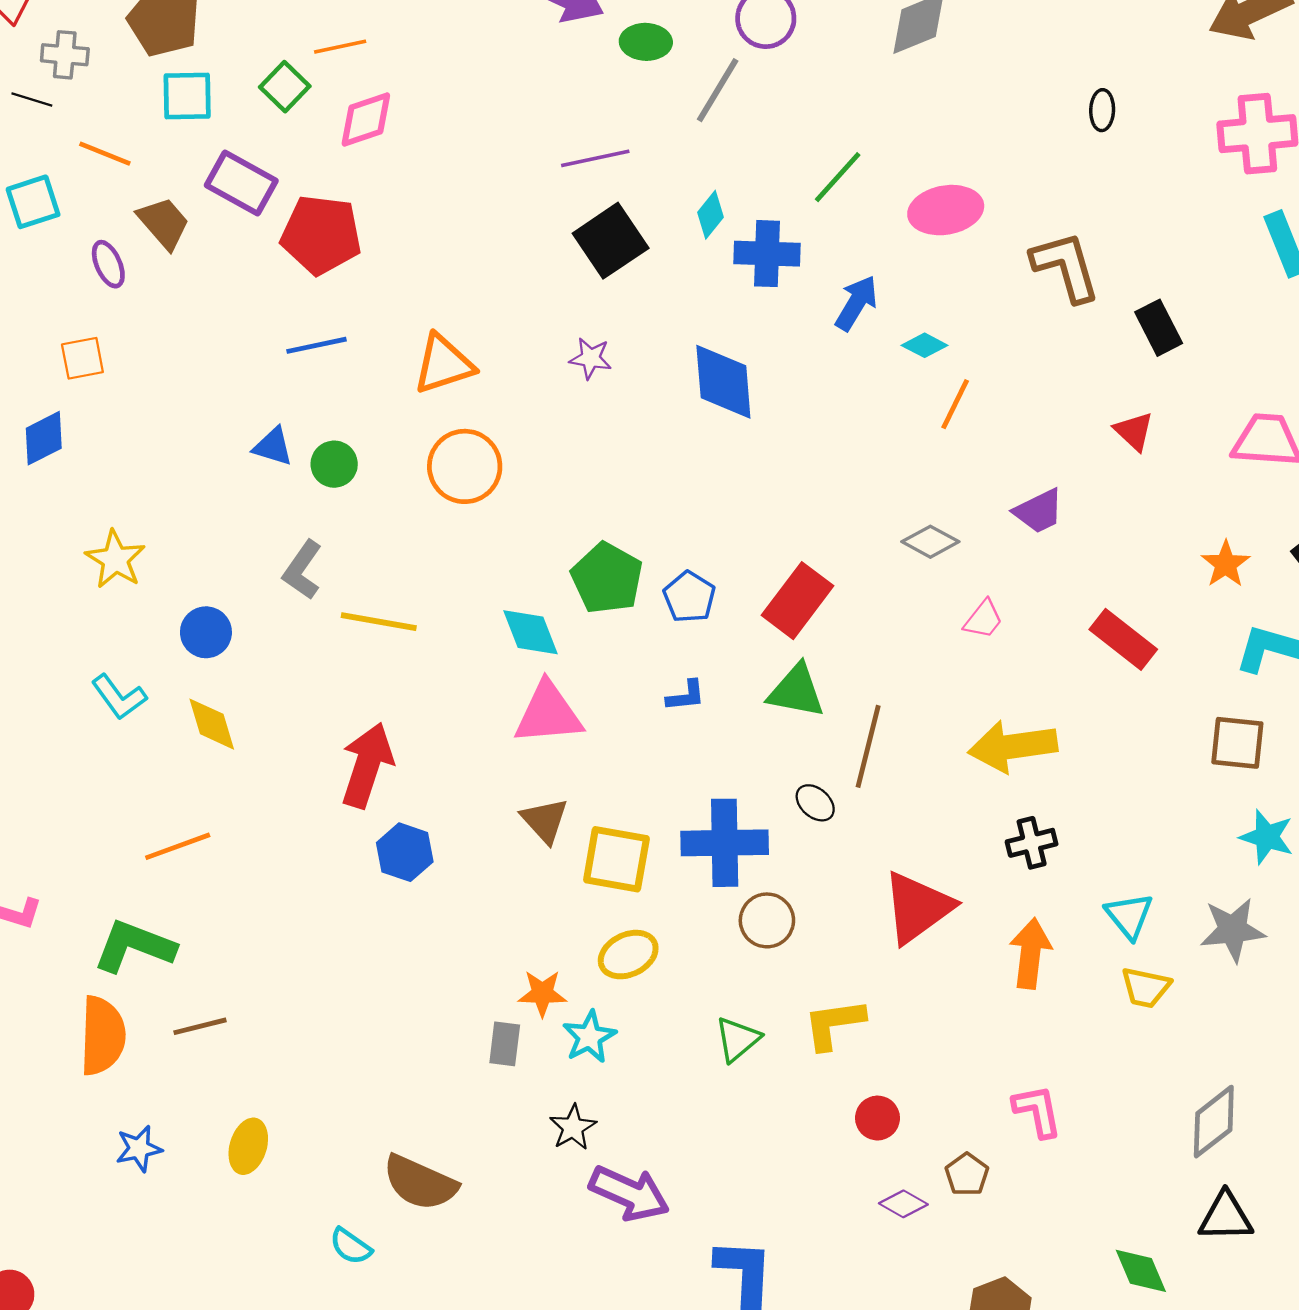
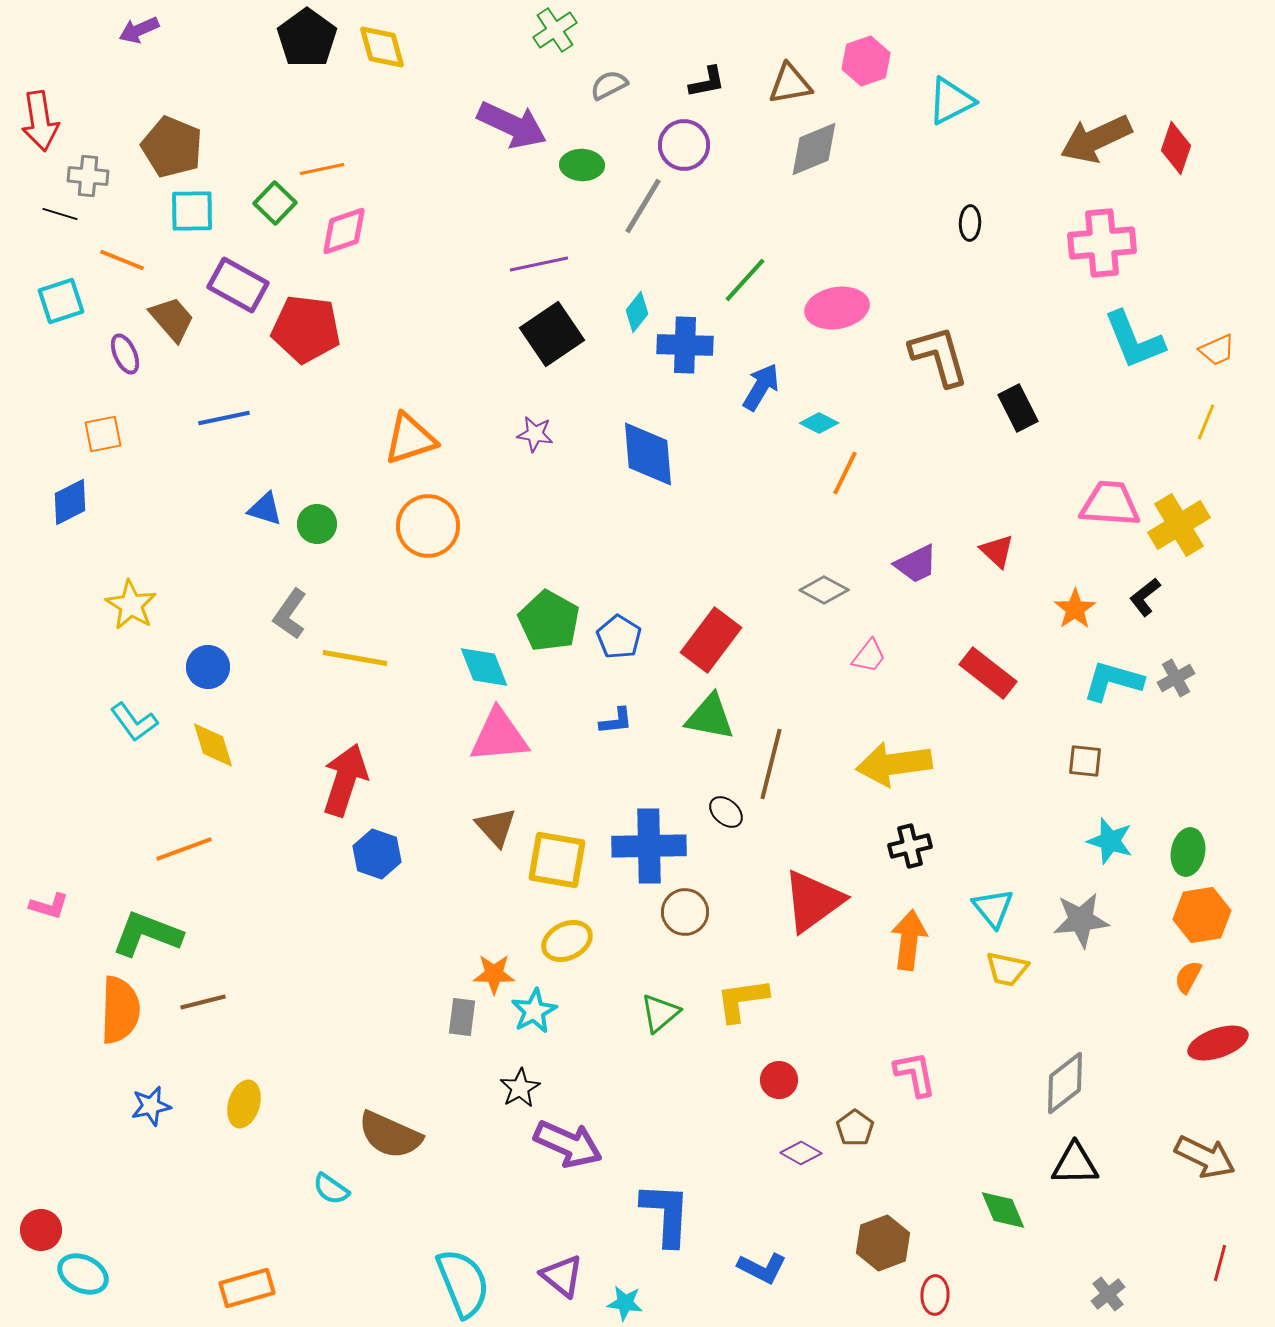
blue line: (316, 345) -> (224, 418), moved
red triangle: (1134, 431) -> (997, 551), moved
brown square: (1237, 743) -> (1085, 761), size x0.7

